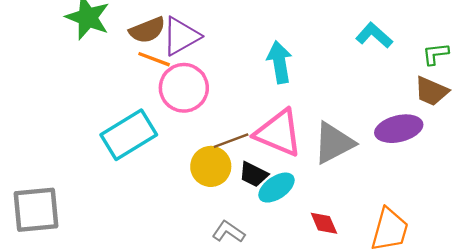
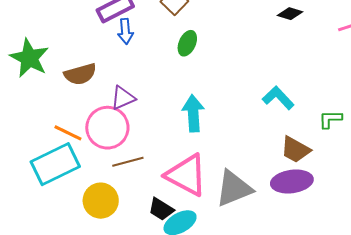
purple triangle: (181, 36) -> (123, 98), moved, size x0.7
orange line: (154, 59) -> (68, 133), moved
brown trapezoid: (431, 91) -> (295, 150), moved
brown line: (231, 141) -> (128, 162), moved
yellow circle: (211, 166) -> (101, 201), moved

